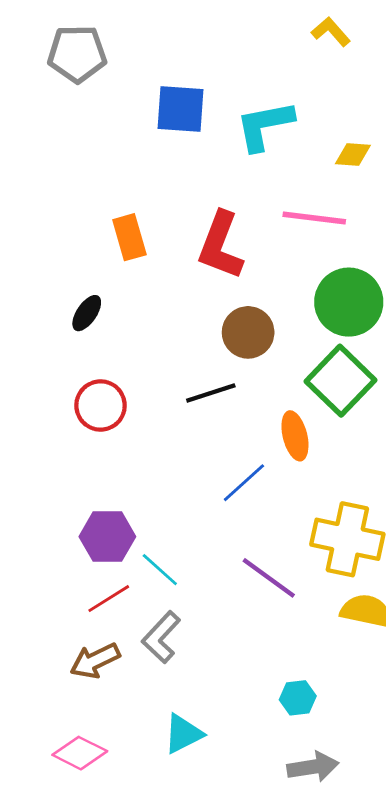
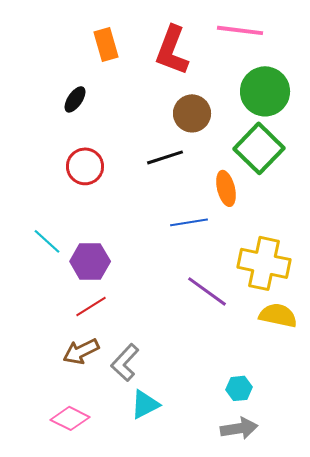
blue line: (244, 483) -> (189, 222), turned 33
cyan line: (160, 570) -> (47, 241), moved
gray L-shape: (161, 637) -> (125, 362), moved
cyan hexagon: (298, 698) -> (239, 388), moved

